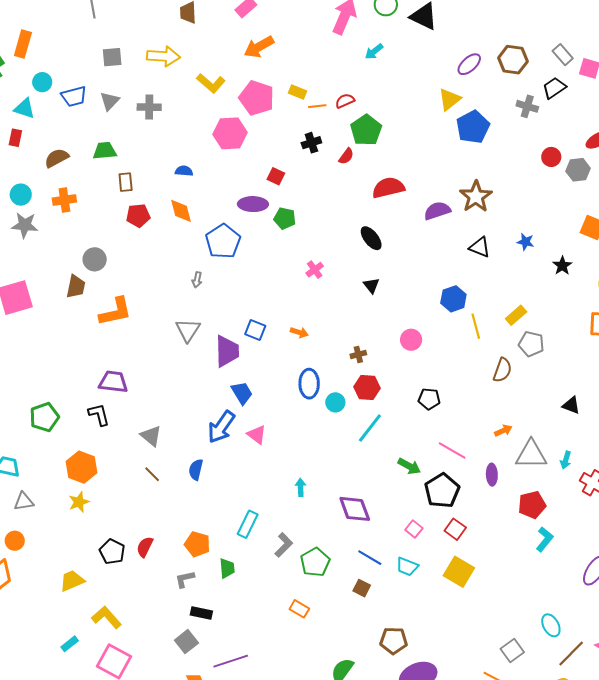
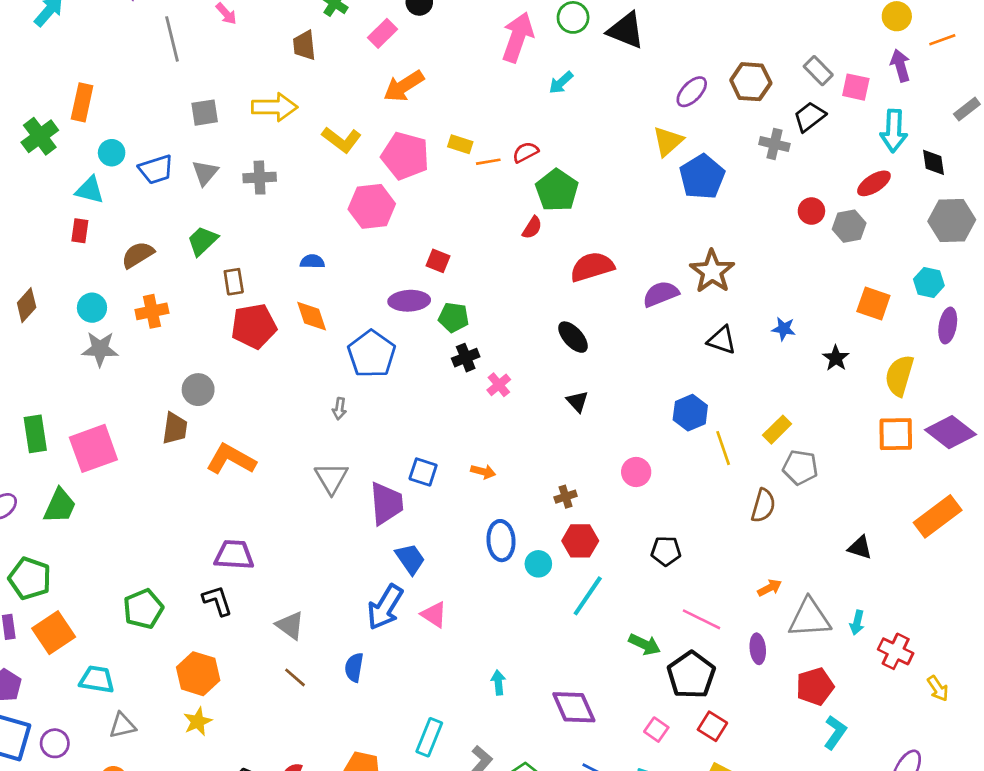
black cross: (311, 143) -> (466, 358), moved
green trapezoid: (105, 151) -> (202, 241), turned -35
red pentagon: (138, 216) -> (254, 326), size x1.4
orange L-shape: (115, 312) -> (231, 459), turned -135

